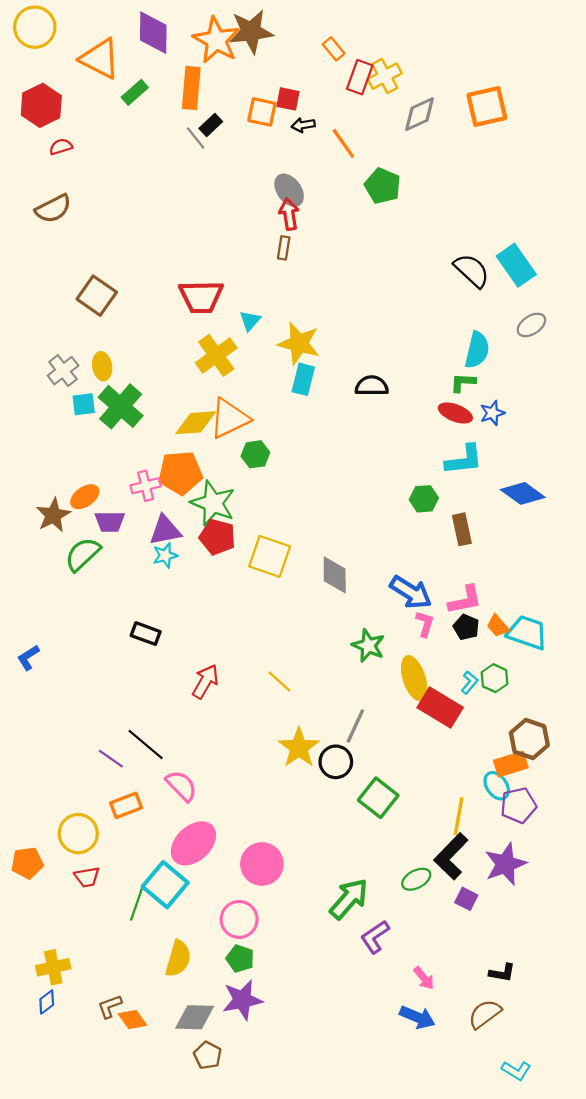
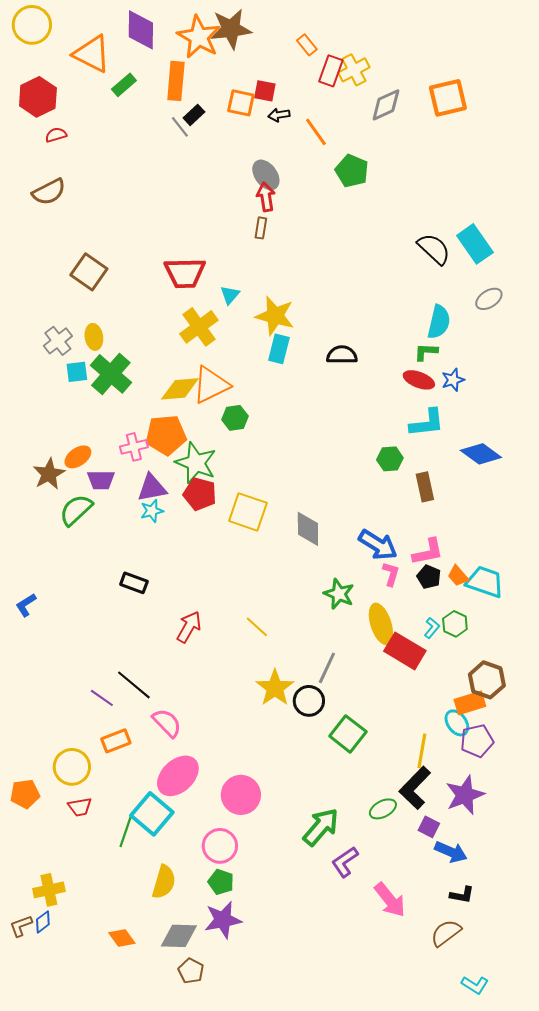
pink arrow: (424, 978) -> (390, 900), size x1.6
brown L-shape: (110, 1006) -> (21, 926), moved
blue arrow: (417, 1017) -> (451, 852), moved

